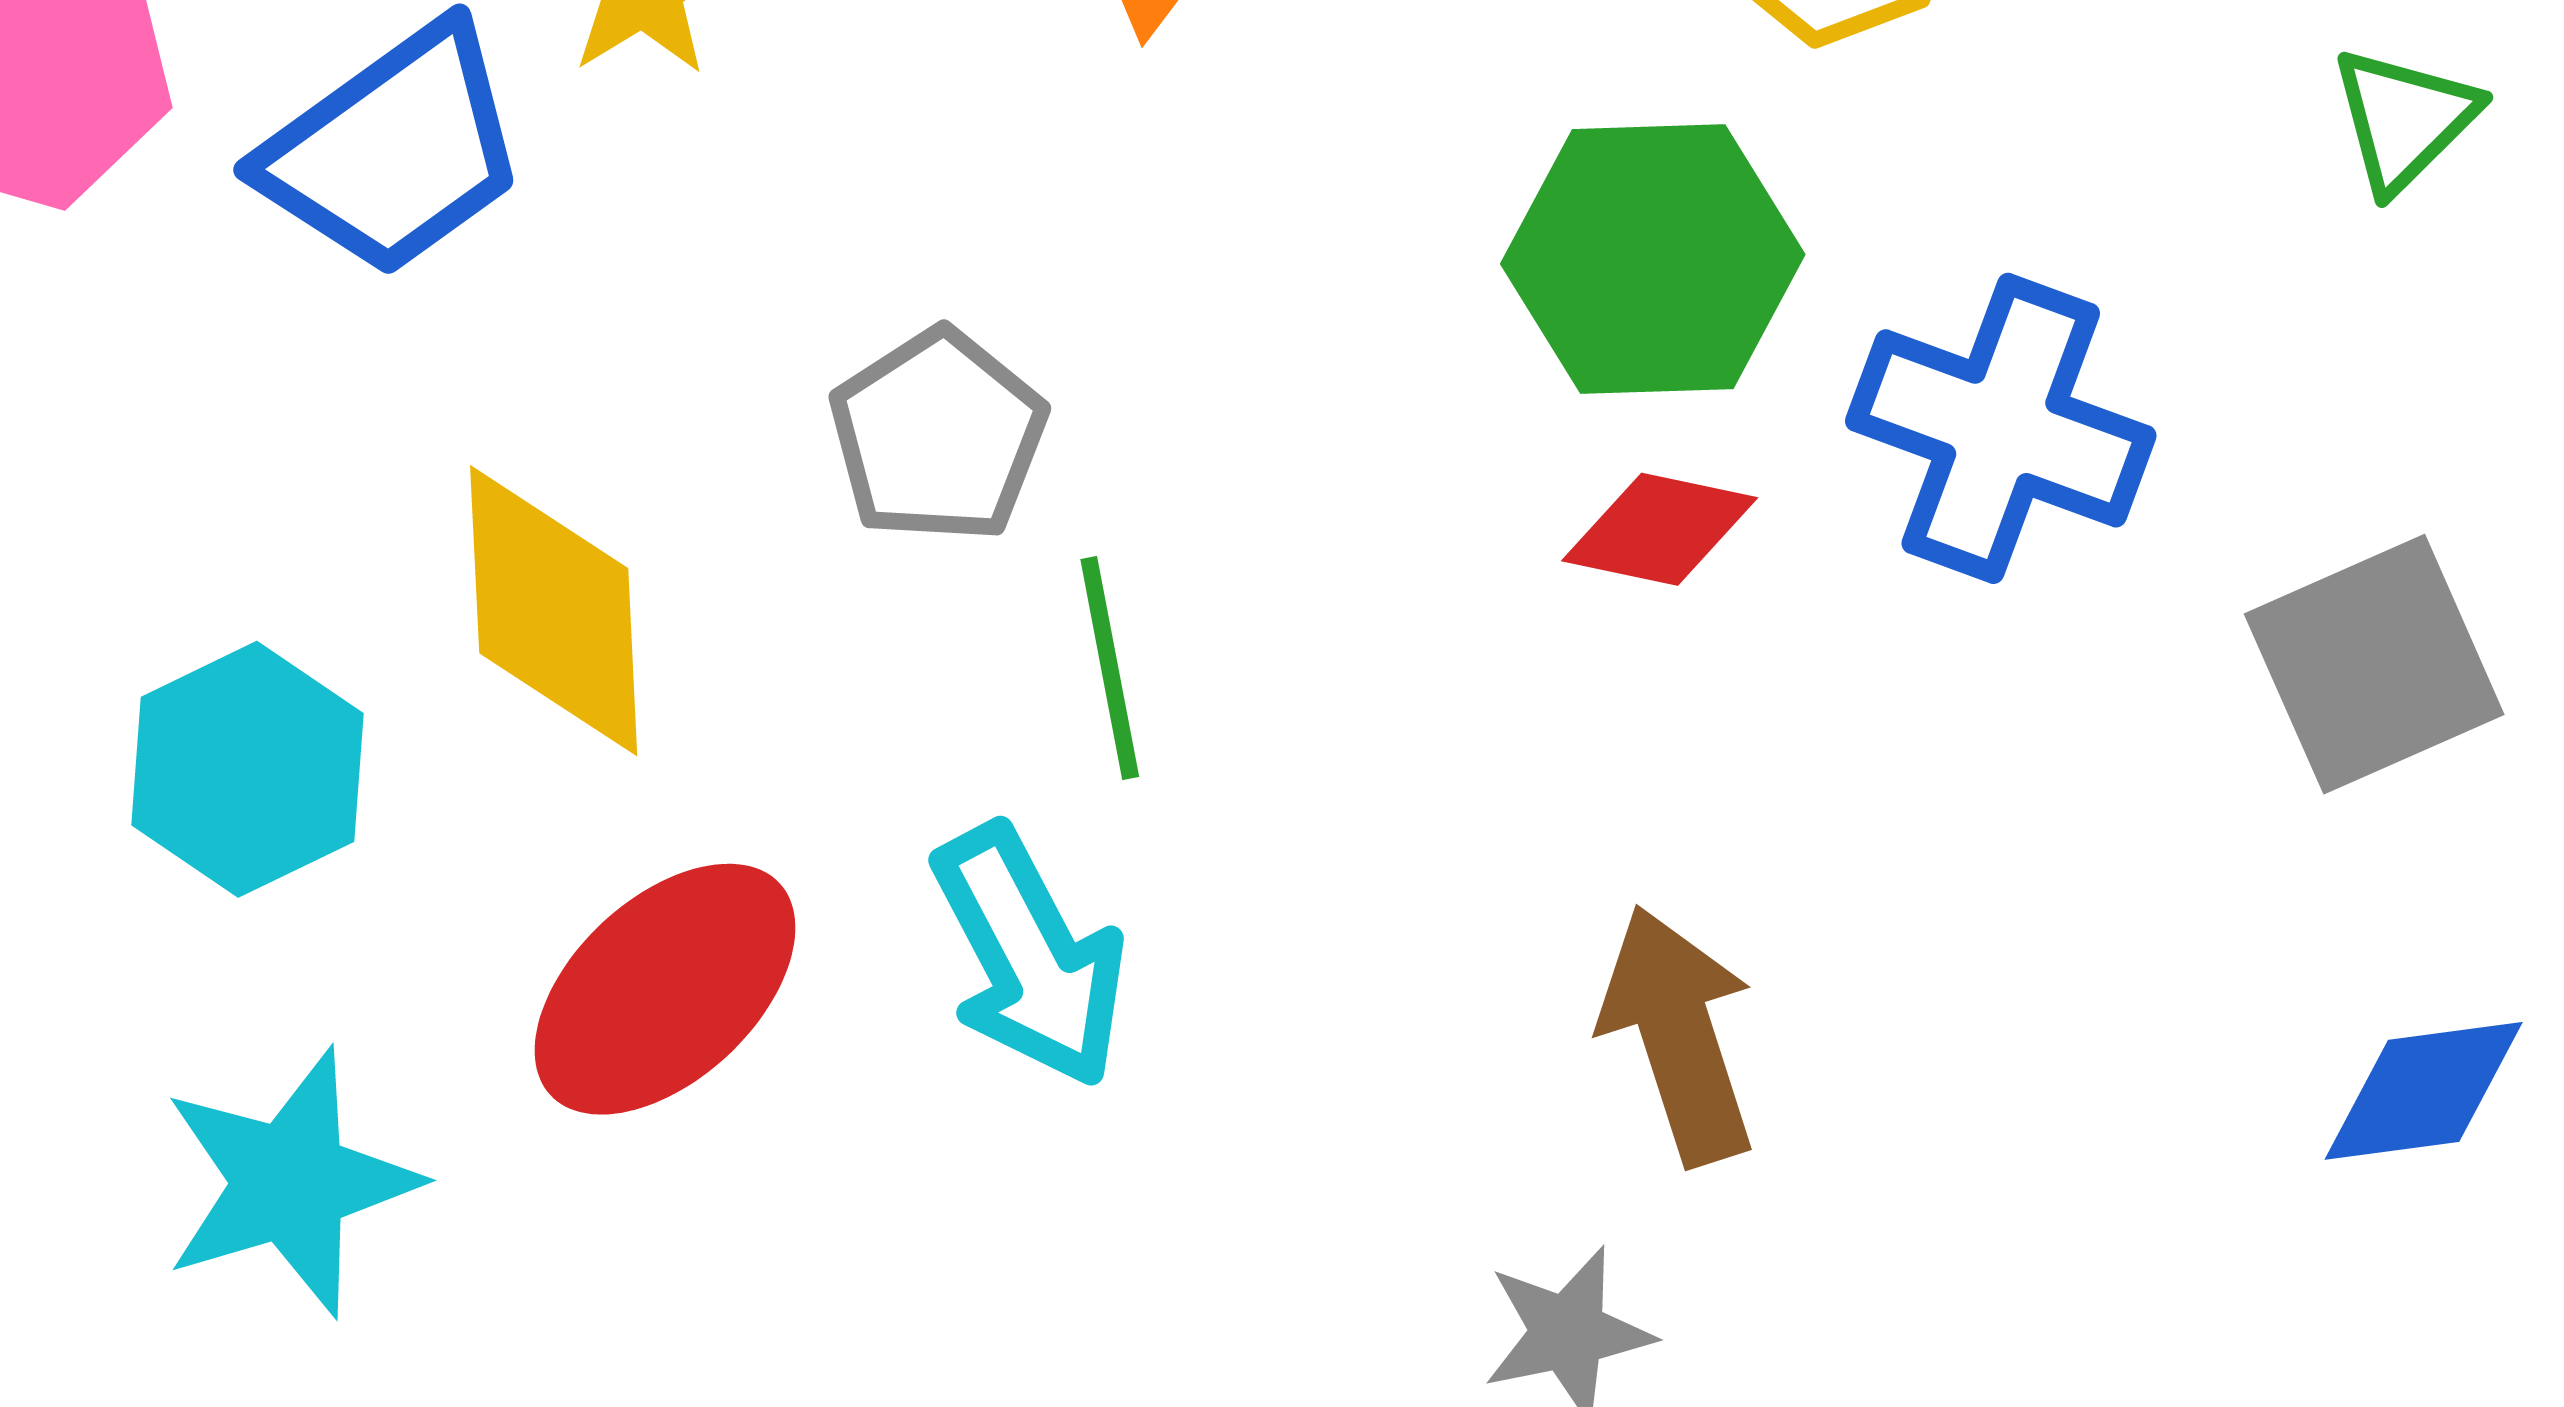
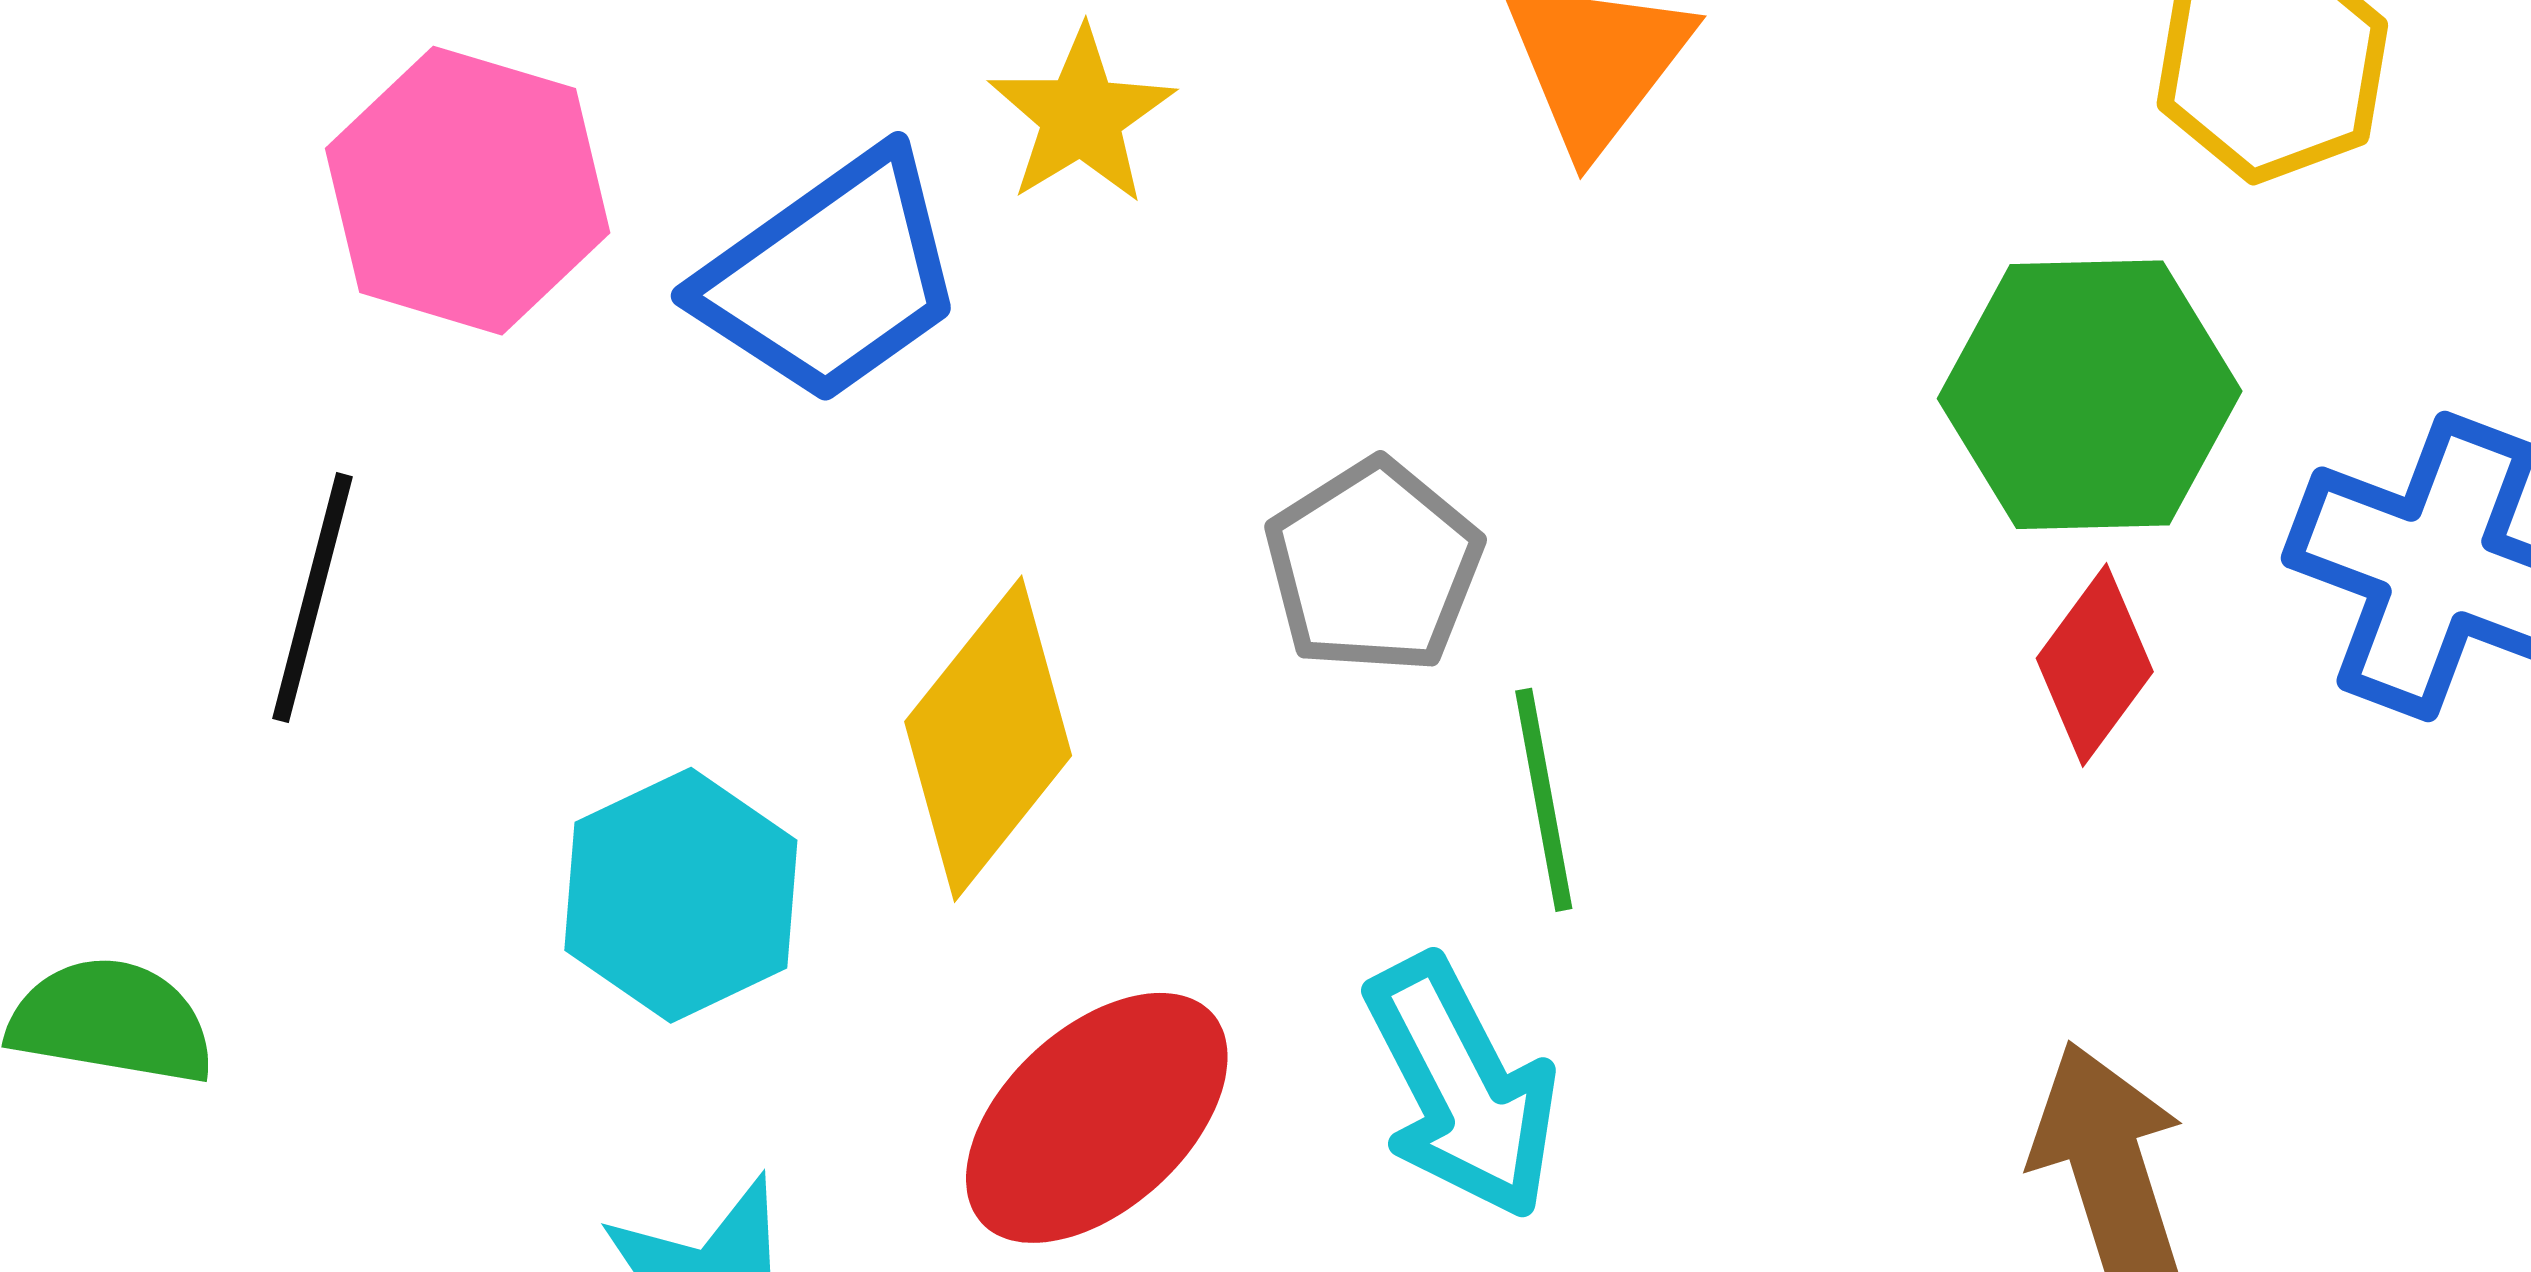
red diamond: (1660, 529) -> (2095, 665), turned -66
yellow diamond: (554, 611) -> (988, 739), turned 41

